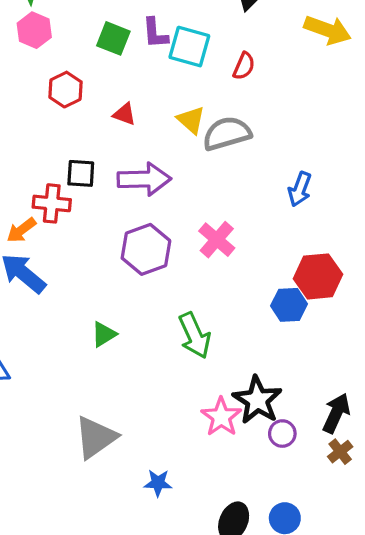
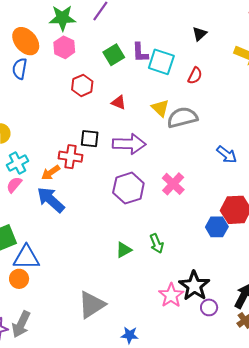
green square: (113, 38) -> (114, 55), turned 35
blue arrow: (300, 189) -> (227, 154), turned -75
green triangle: (104, 334) -> (124, 250), moved
green arrow: (195, 335) -> (157, 243), size x0.7

